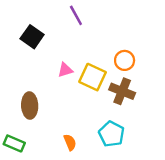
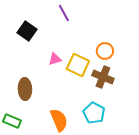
orange semicircle: (70, 142) -> (59, 120), size x1.6

